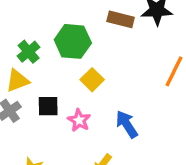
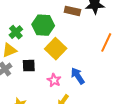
yellow square: (92, 80) -> (56, 49), size x1.5
pink star: (79, 120) -> (54, 80), moved

